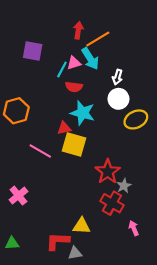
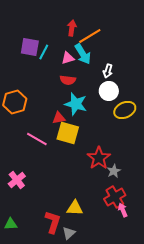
cyan line: (62, 69) -> (44, 52), moved
red cross: (112, 203) -> (115, 197), moved, turned 30
red L-shape: (58, 241) -> (53, 222), turned 105
gray triangle: (75, 253) -> (69, 233), turned -32

